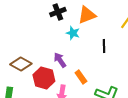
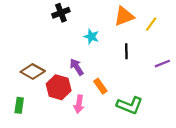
black cross: (58, 12) -> (61, 13), moved
orange triangle: (87, 15) -> (124, 16), moved

